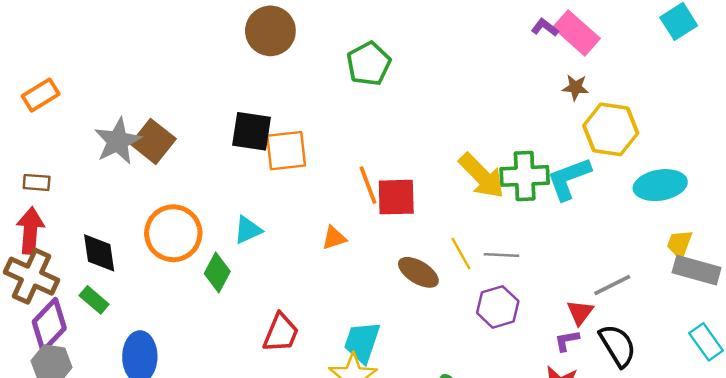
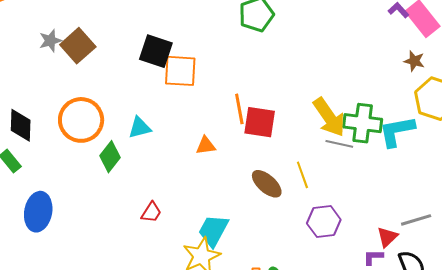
gray star: (118, 141) -> (50, 41), size x0.6
gray line: (501, 255) -> (339, 144), moved
red trapezoid: (281, 333) -> (151, 212), size x0.7

